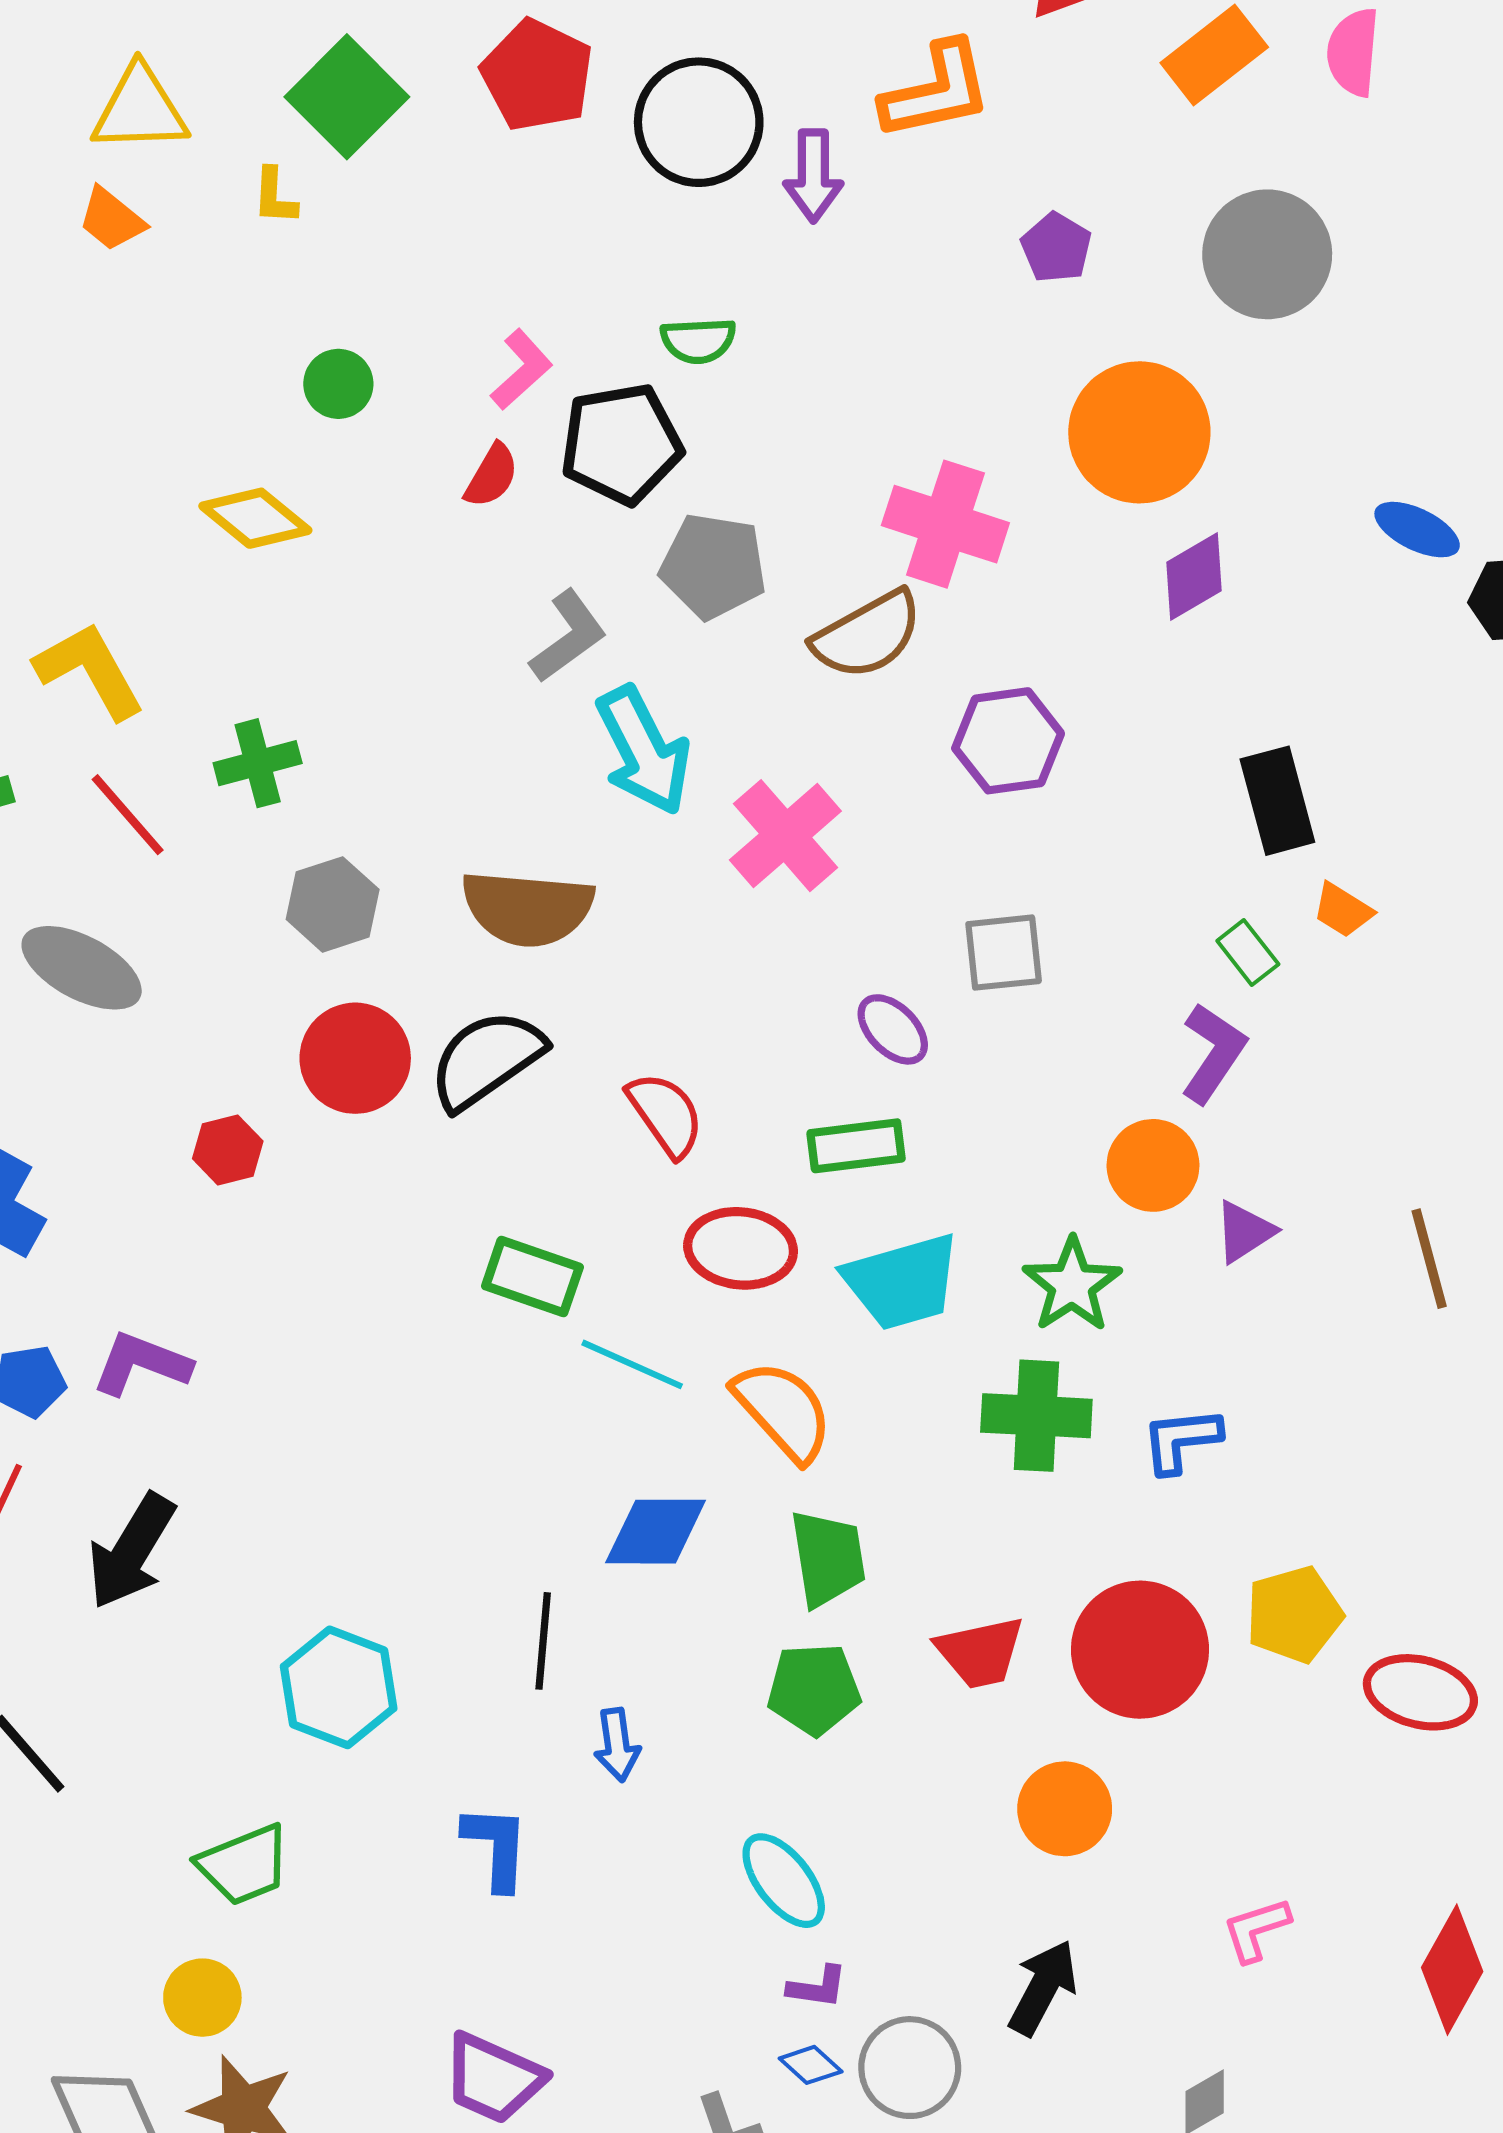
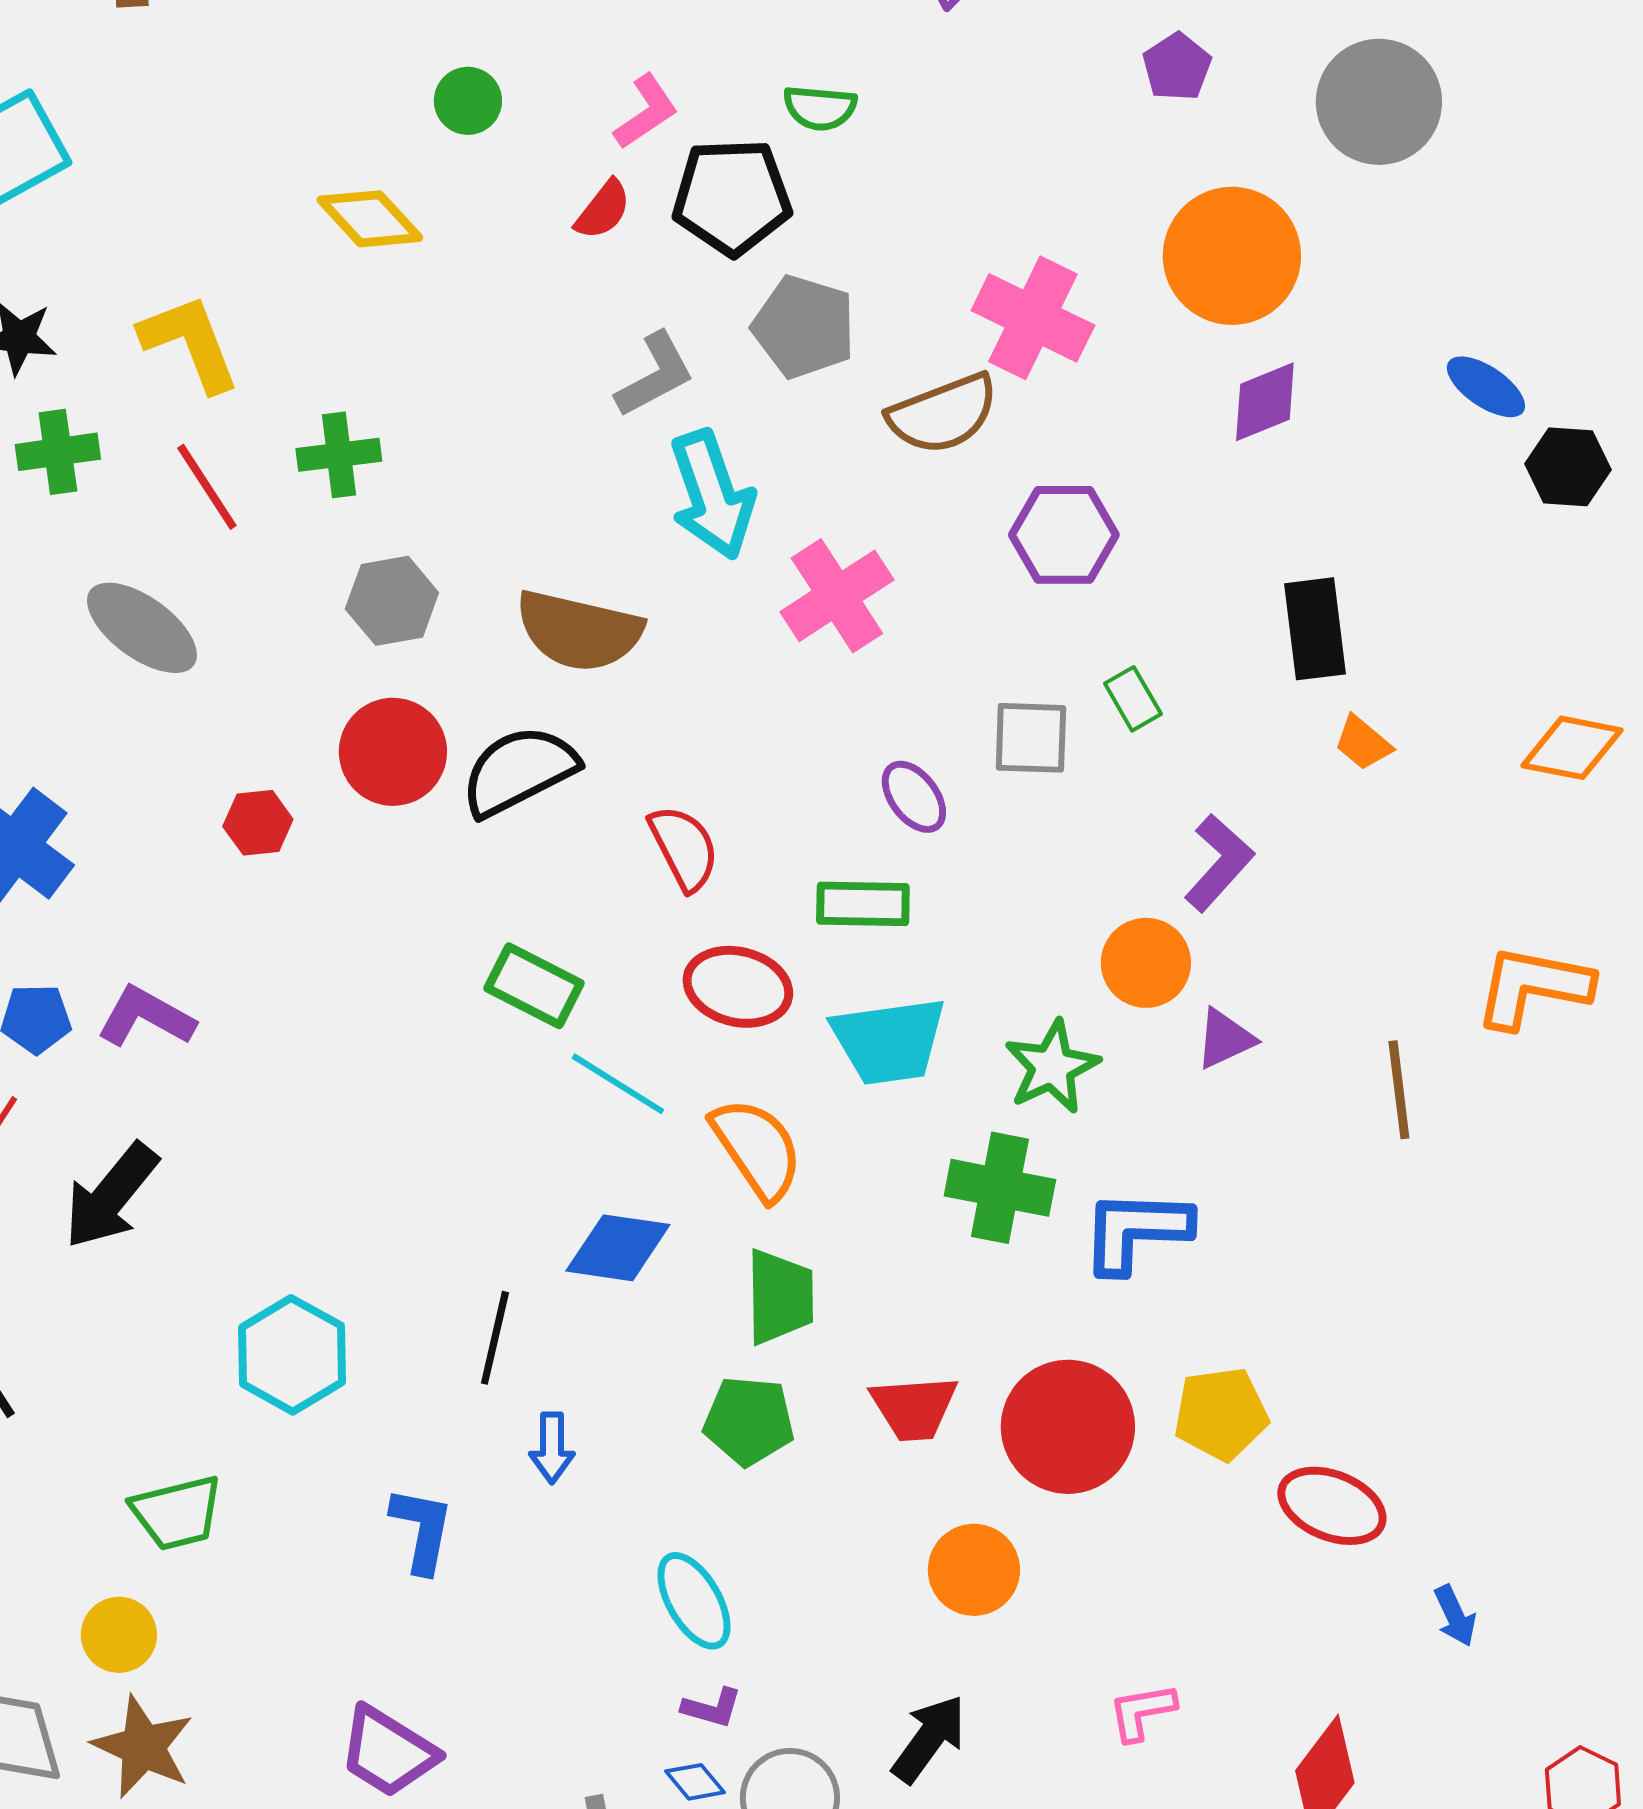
green rectangle: (1248, 953) -> (1133, 699), moved
blue L-shape: (1181, 1440) -> (1136, 1231), size x1.4

